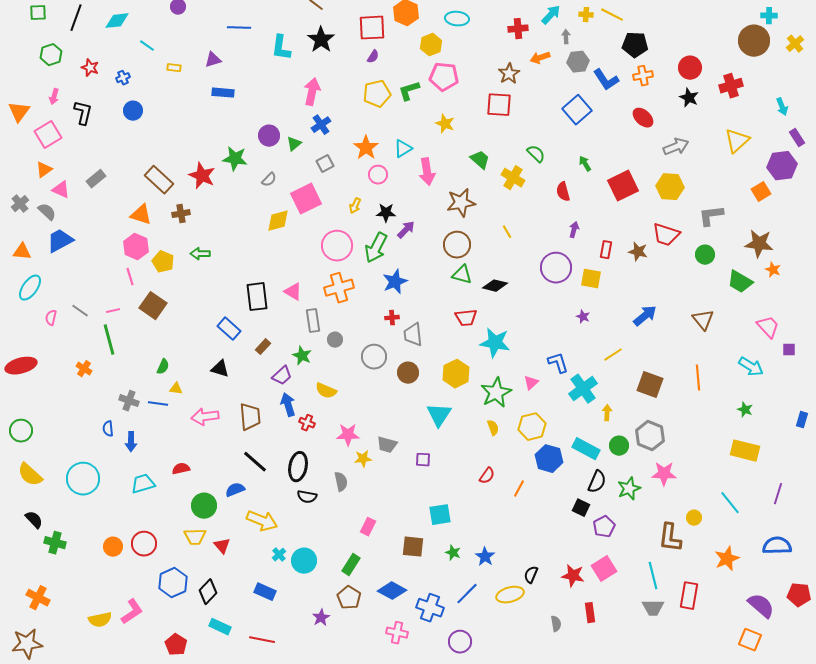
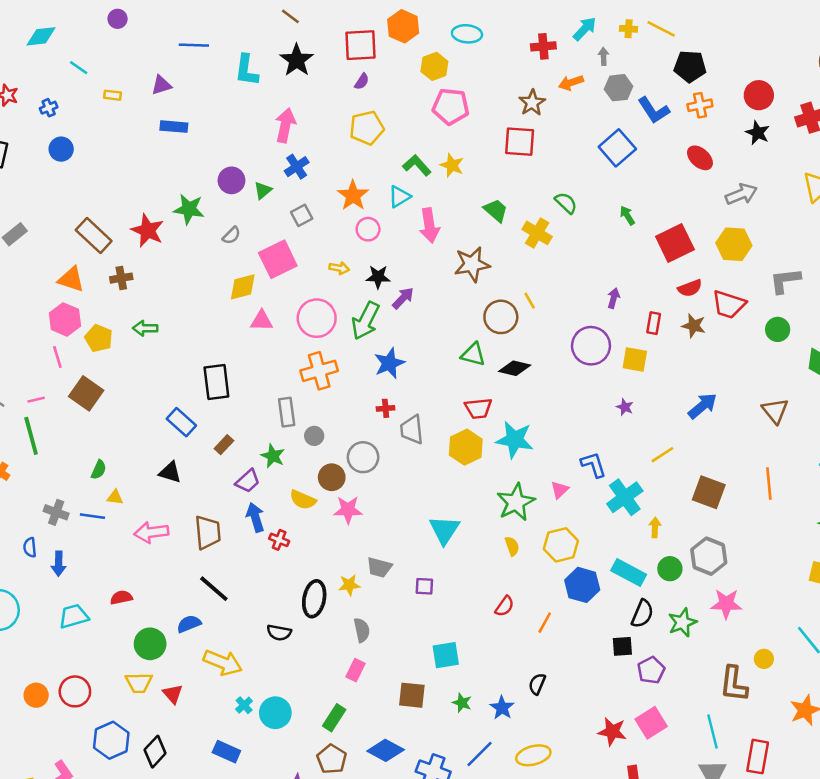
green L-shape: (409, 91) -> (417, 165), moved, turned 65
red semicircle: (563, 192) -> (690, 288), moved, turned -96
yellow arrow: (355, 206) -> (339, 268), turned -105
brown circle: (457, 245) -> (501, 317), moved
pink triangle: (293, 292) -> (262, 321), moved, turned -30
brown circle: (408, 373) -> (332, 477), moved
yellow hexagon: (456, 374) -> (466, 447), moved
pink star: (348, 435) -> (348, 510), moved
black ellipse: (298, 467) -> (314, 599), moved
gray semicircle: (341, 482) -> (362, 630), moved
black square: (581, 508) -> (622, 646), turned -30
black semicircle: (531, 575) -> (537, 684), moved

